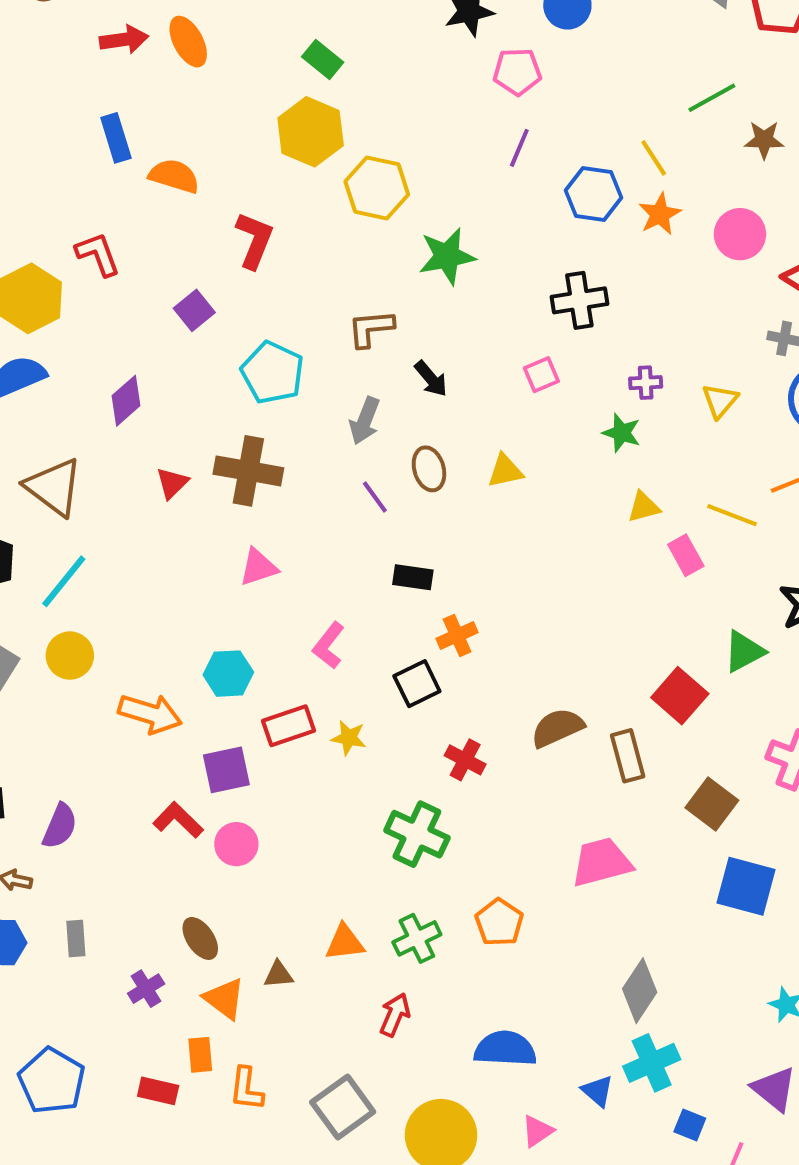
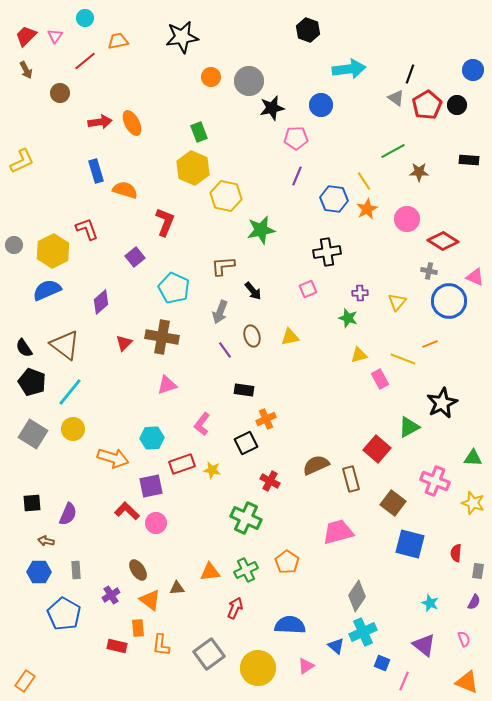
green rectangle: (323, 60) -> (199, 132), turned 30
blue pentagon: (52, 1081) -> (64, 614), moved

